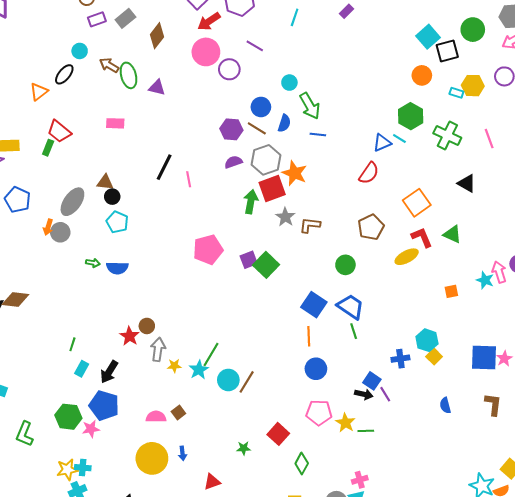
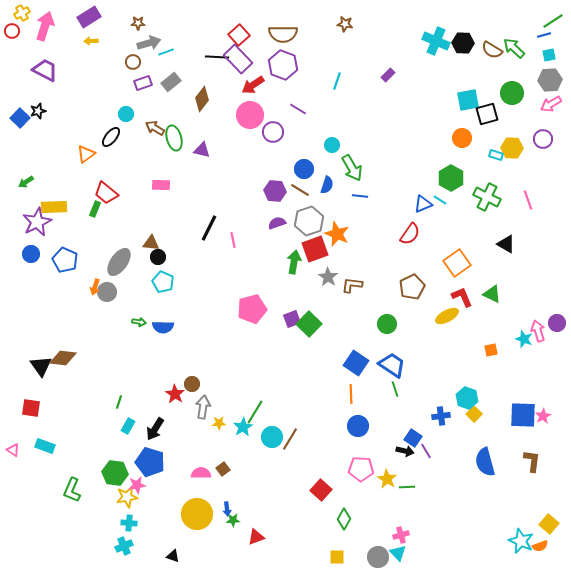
cyan square: (428, 37) -> (468, 100), turned 30
blue semicircle: (445, 405) -> (485, 462), size x1.8
green star: (244, 448) -> (233, 520), moved
yellow star: (67, 470) -> (127, 497), moved

